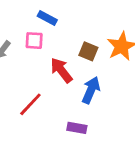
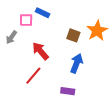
pink square: (34, 41) -> (26, 20), moved
red arrow: (61, 70) -> (41, 51), moved

